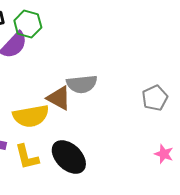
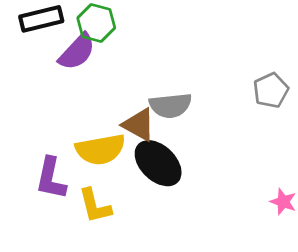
gray pentagon: (155, 98) -> (271, 90), moved
black ellipse: (69, 157) -> (158, 163), moved

